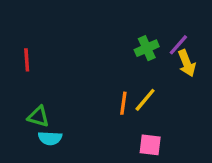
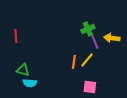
purple line: (178, 45) -> (95, 42), moved, turned -64
yellow arrow: (187, 63) -> (112, 38), turned 119

